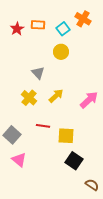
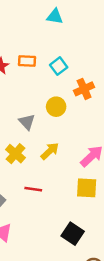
orange cross: (83, 19) -> (84, 89), moved, turned 35
yellow circle: (61, 52) -> (56, 107), moved
yellow square: (66, 136) -> (87, 188), moved

